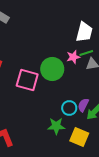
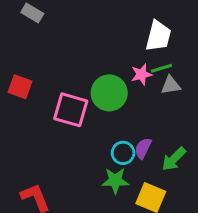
purple semicircle: (83, 105) -> (143, 148), moved
cyan circle: (69, 108) -> (123, 153), moved

